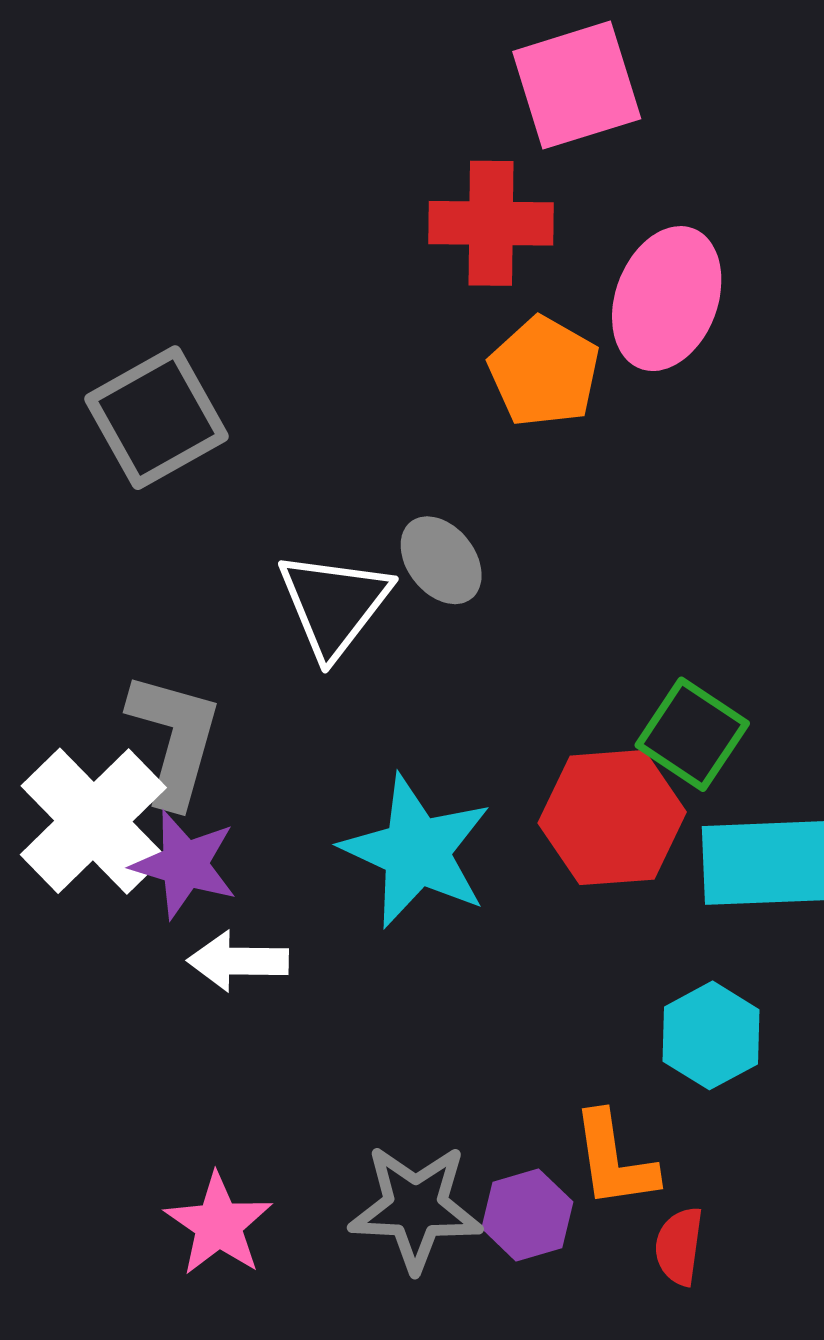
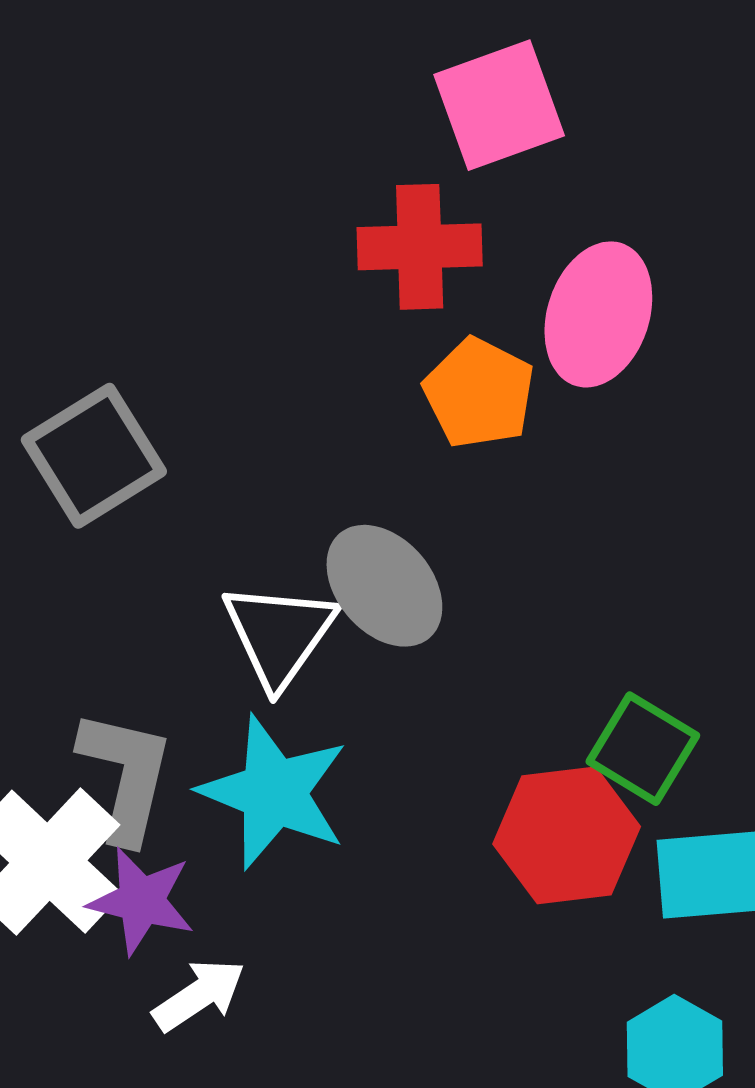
gray ellipse: (441, 560) -> (384, 586), size x1.4
cyan star: (416, 851) -> (274, 792), moved
white arrow: (238, 961) -> (199, 995), turned 148

